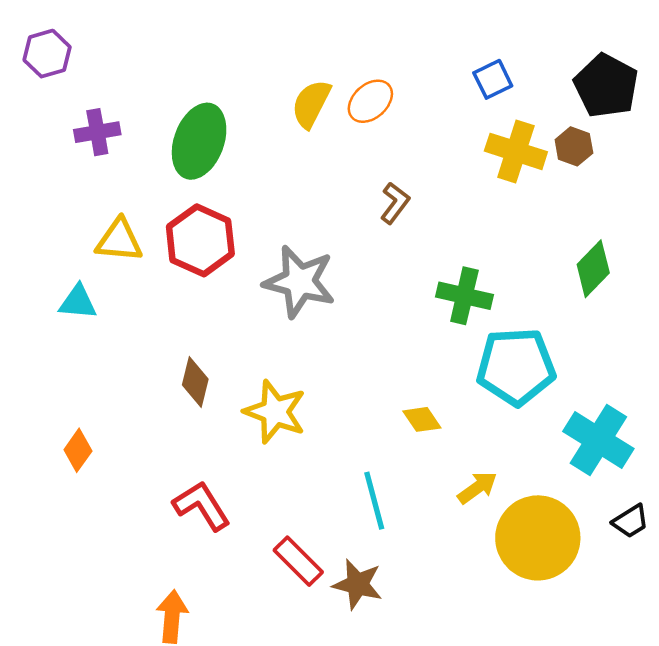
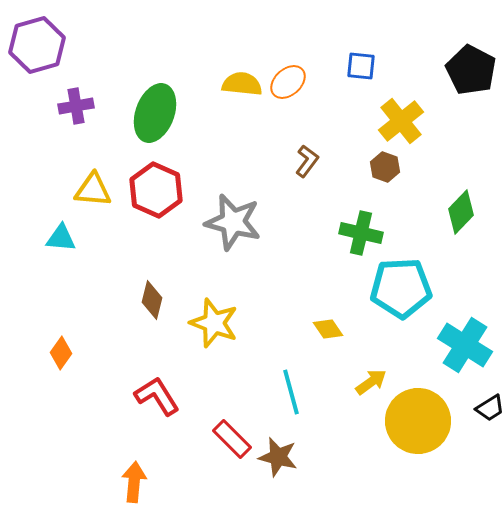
purple hexagon: (47, 54) -> (37, 45), size x1.5
blue square: (493, 79) -> (361, 66), moved, turned 32
yellow semicircle: (311, 104) -> (242, 84), turned 69
brown hexagon: (574, 146) -> (385, 167), moved
yellow cross: (516, 151) -> (401, 121), turned 33

